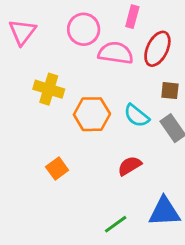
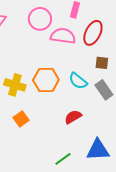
yellow cross: (49, 89) -> (15, 85), moved

